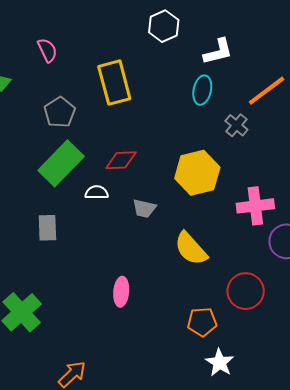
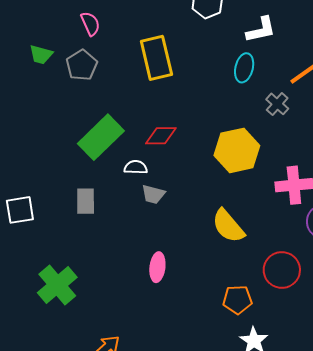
gray pentagon: (60, 112) -> (82, 65), moved
gray trapezoid: (144, 208) -> (153, 194), moved

